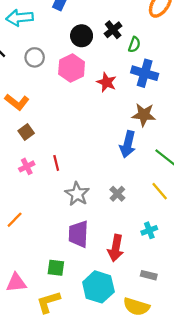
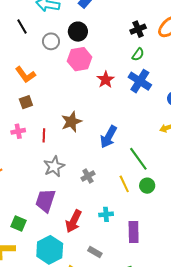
black cross: (113, 30) -> (138, 29), moved
black circle: (82, 36) -> (78, 32), moved
brown star: (144, 115) -> (71, 122), moved, turned 30

